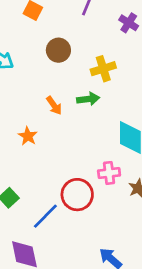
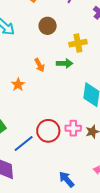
pink cross: (109, 173) -> (73, 128), moved

